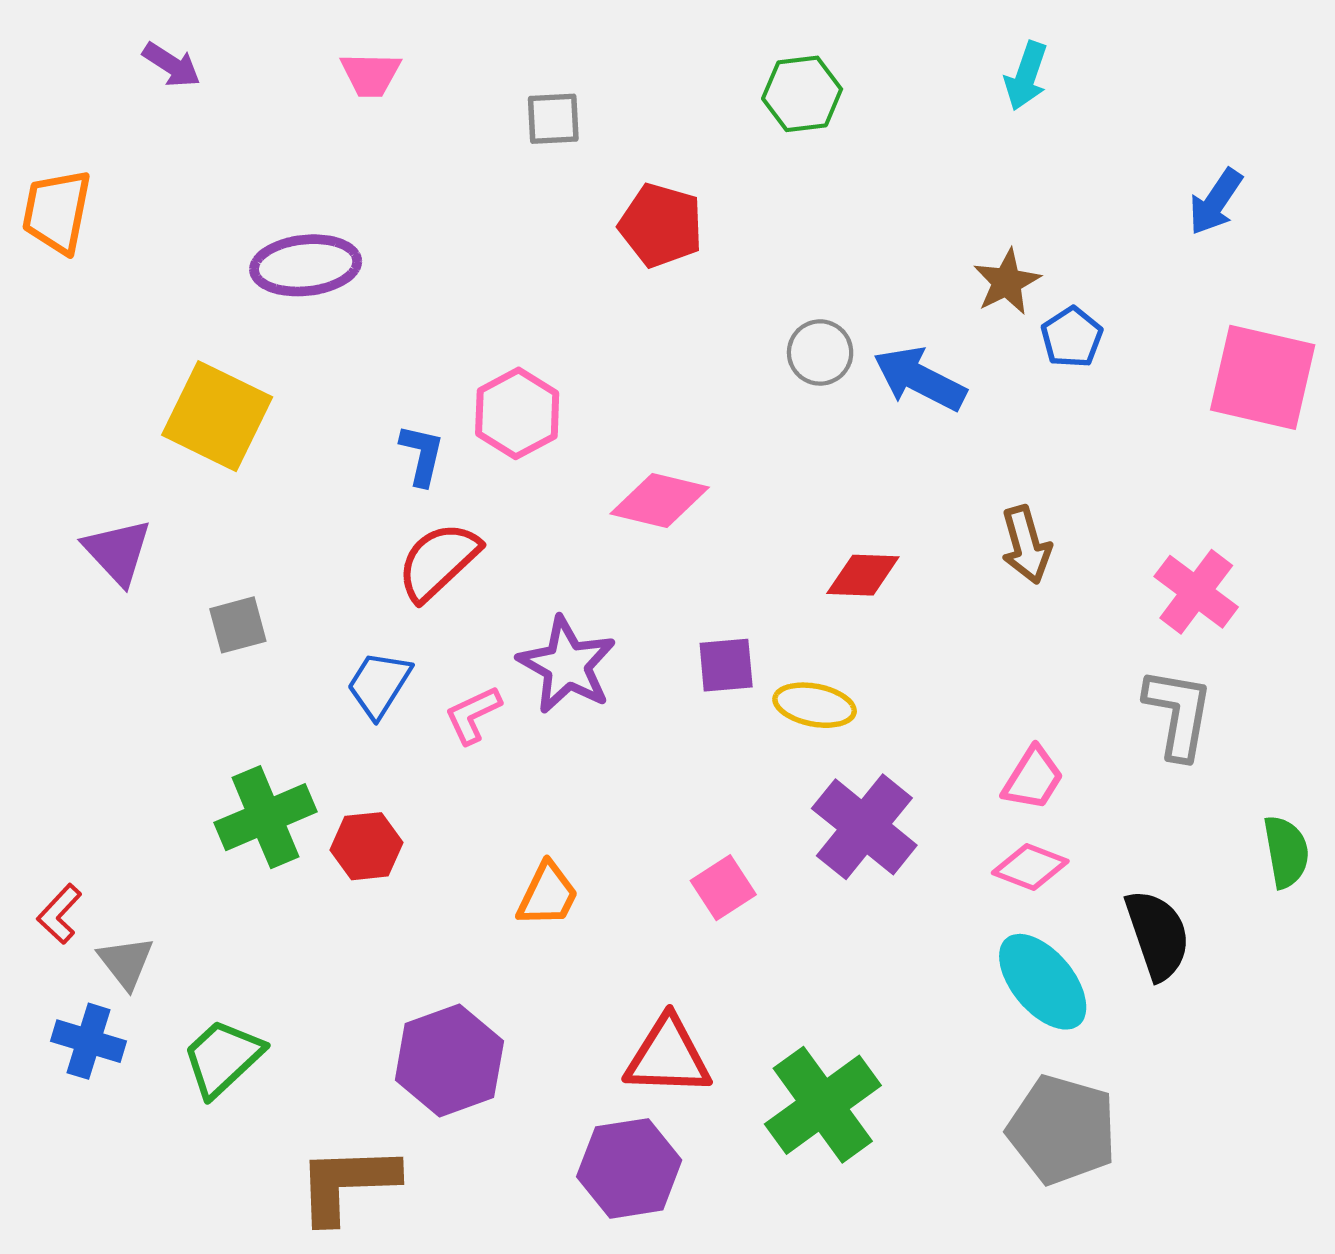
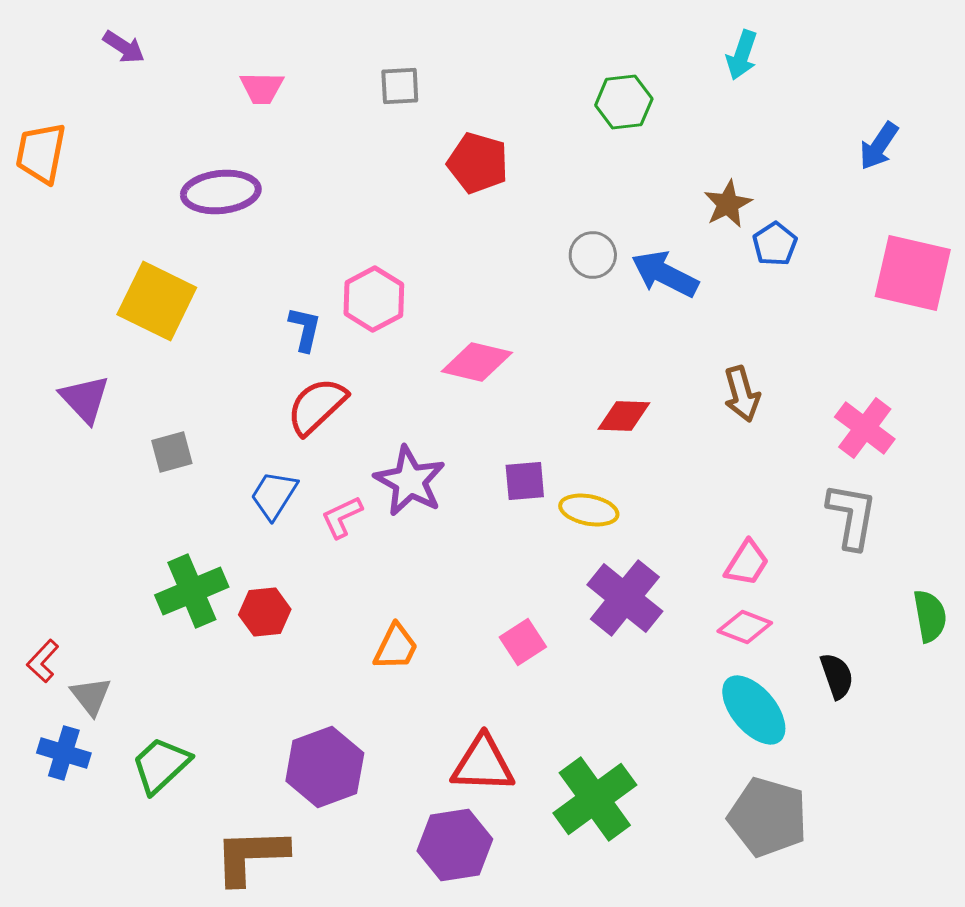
pink trapezoid: (371, 75) -> (262, 88), moved
green hexagon: (802, 94) -> (624, 102), moved
black semicircle: (1157, 935) -> (837, 676), size x0.7

